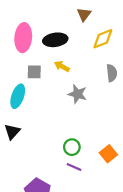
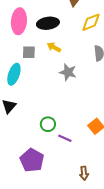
green circle: (72, 147) -> (48, 124), moved

